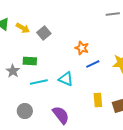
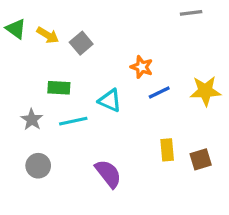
gray star: (13, 71) -> (32, 120), moved
cyan triangle: (66, 79) -> (110, 100), moved
gray circle: (25, 111) -> (38, 166), moved

